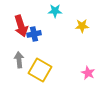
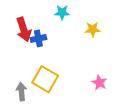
gray arrow: (19, 60) -> (21, 92), moved

